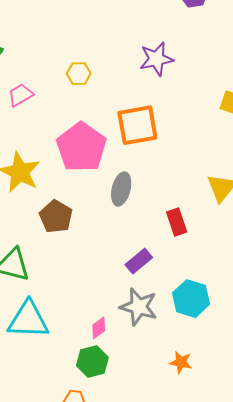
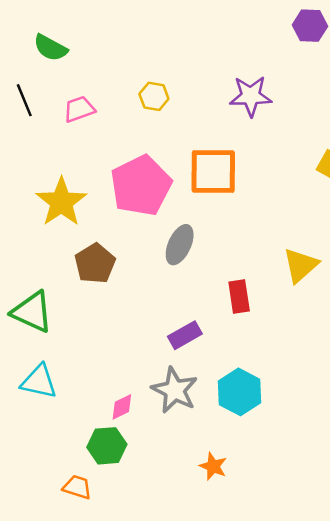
cyan triangle: (28, 320) -> (39, 382), size x0.7

